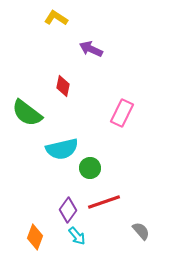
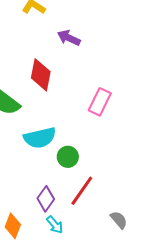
red diamond: (63, 86) -> (41, 75), size x1.5
red line: (104, 202) -> (82, 191), turned -36

